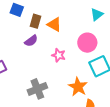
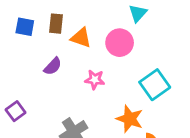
brown rectangle: (36, 21) -> (56, 24), moved
pink circle: (87, 43) -> (120, 43), moved

